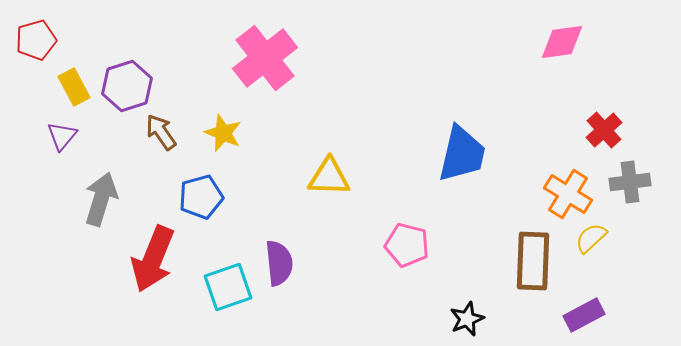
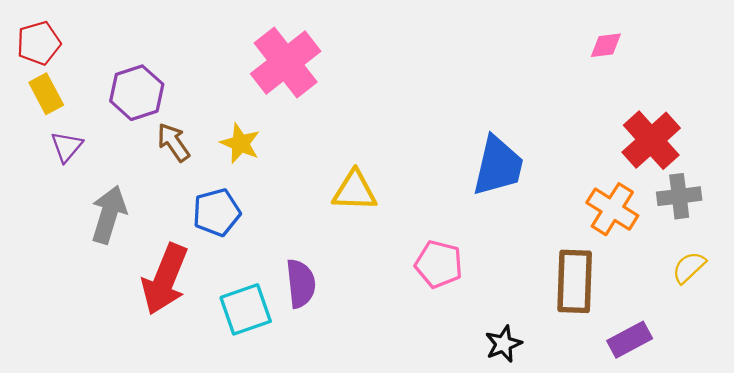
pink diamond: (562, 42) -> (606, 45), size x0.7
yellow rectangle: (74, 87) -> (46, 94), moved
red cross: (604, 130) -> (651, 140), size x1.5
yellow semicircle: (591, 238) -> (689, 267), moved

